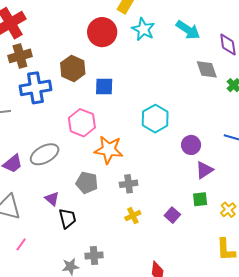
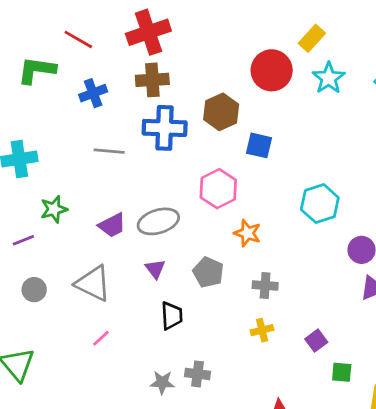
orange star: (109, 150) -> (247, 233), size x0.7
purple triangle: (52, 199) -> (155, 269), moved
green square: (200, 199) -> (342, 372), moved

